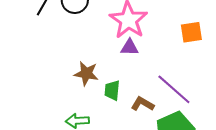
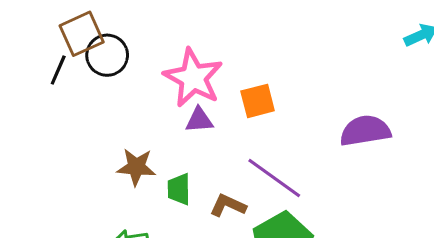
orange square: (191, 32) -> (258, 101), moved

